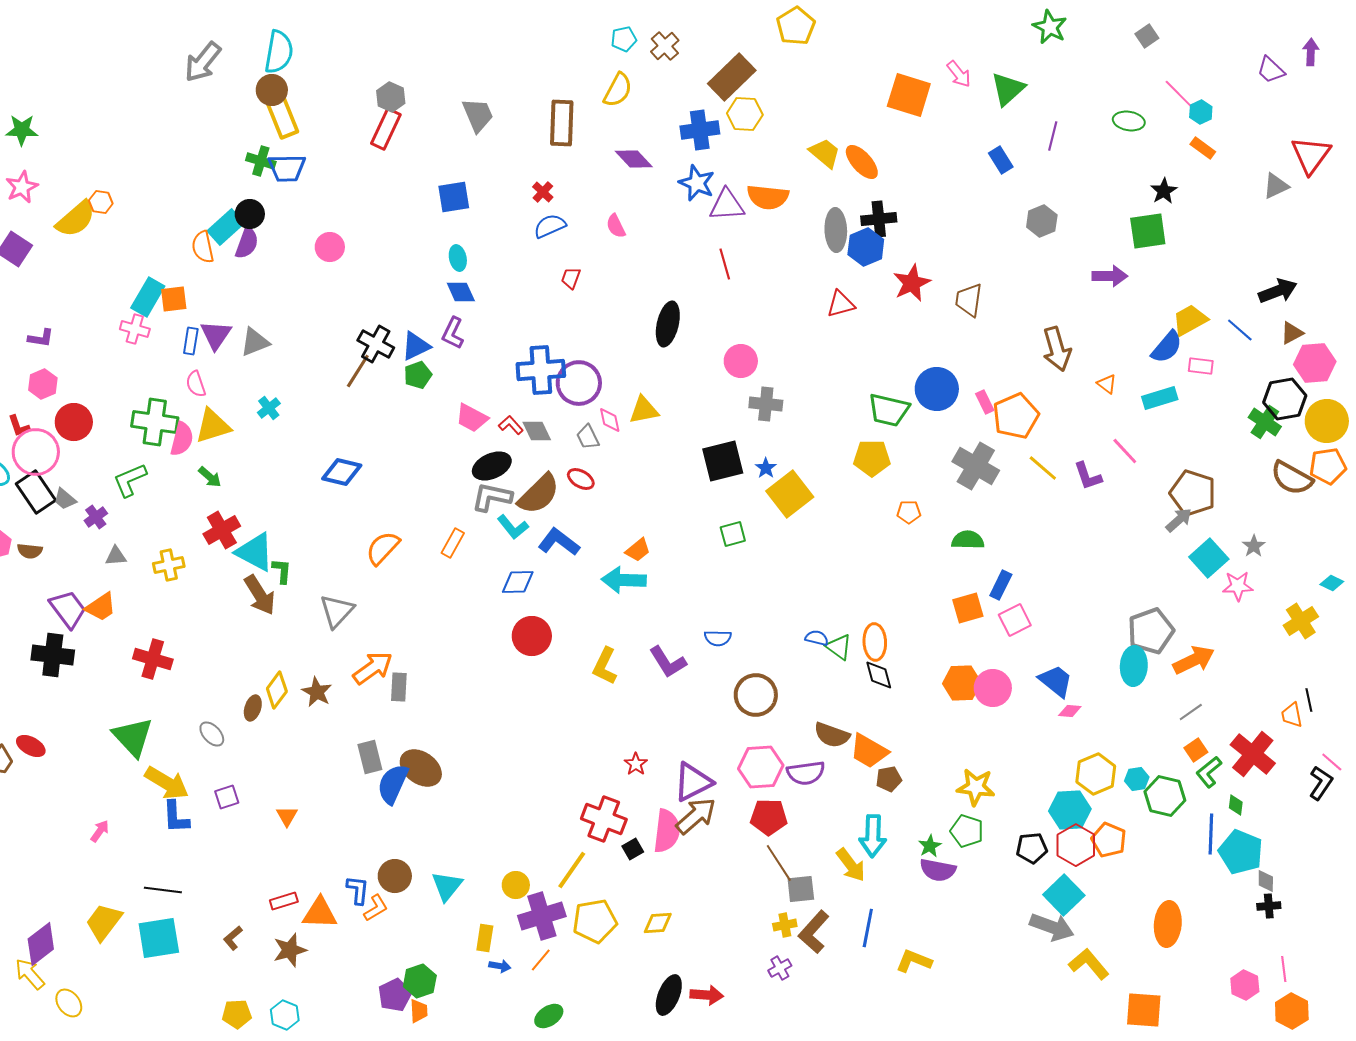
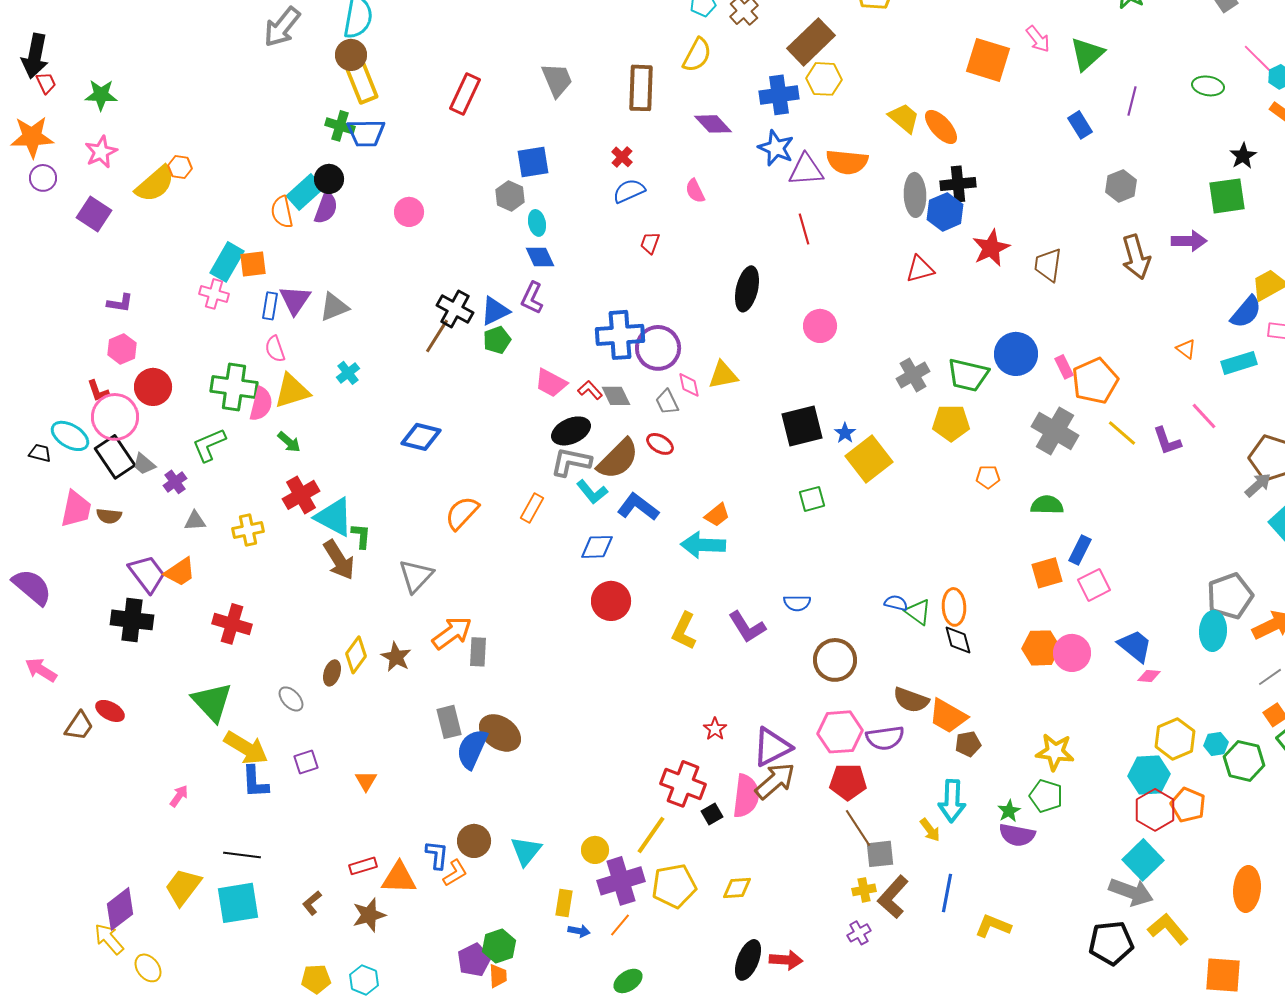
gray hexagon: (391, 97) -> (510, 196), moved
brown arrow: (1057, 349) -> (1136, 257), moved
gray cross: (766, 404) -> (913, 375), moved, turned -36
black pentagon: (1032, 848) -> (1111, 943), moved, size x1.4
yellow arrow: (851, 865) -> (930, 830), size x0.7

